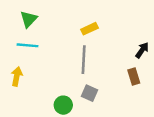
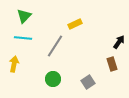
gray line: (84, 60) -> (55, 46), moved, turned 30
gray square: (90, 93) -> (88, 82), moved, turned 32
green circle: (63, 105) -> (53, 79), moved

